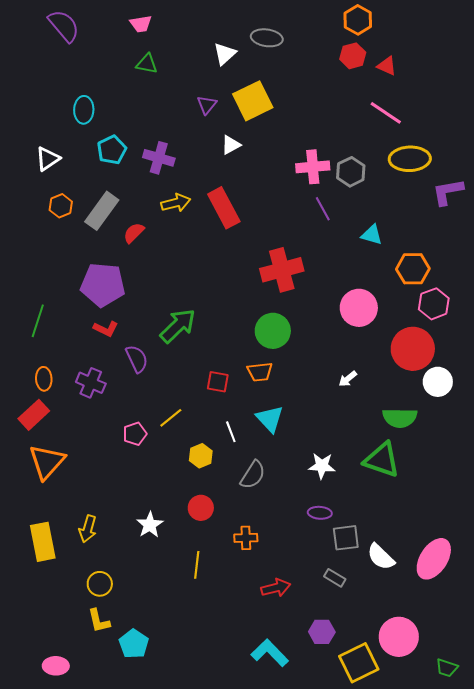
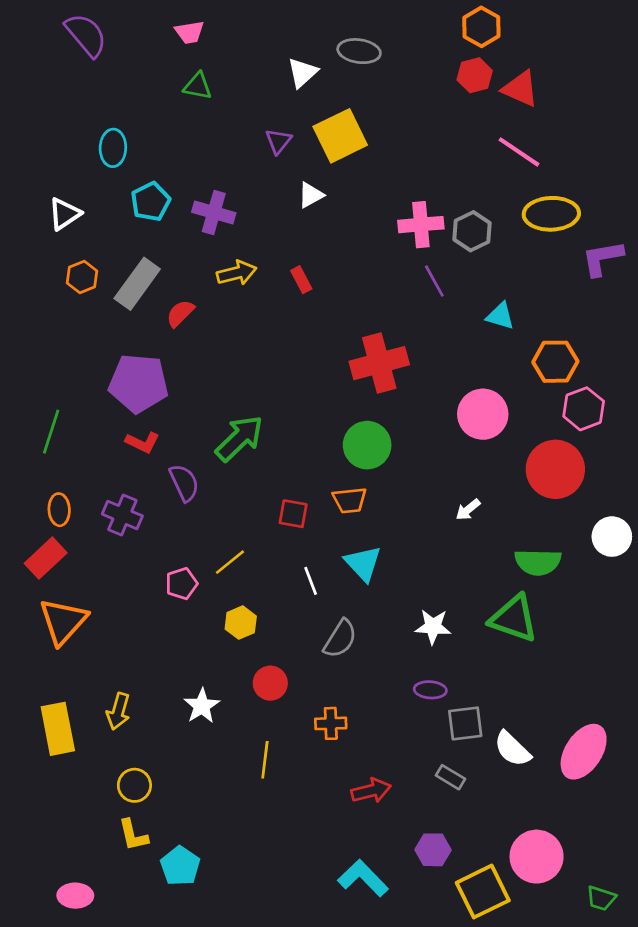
red triangle: (387, 66) -> (520, 89), size x1.4
red rectangle: (224, 208) -> (301, 280), size x0.5
white circle: (438, 382) -> (612, 537), moved
yellow hexagon: (201, 456) -> (241, 623), moved

